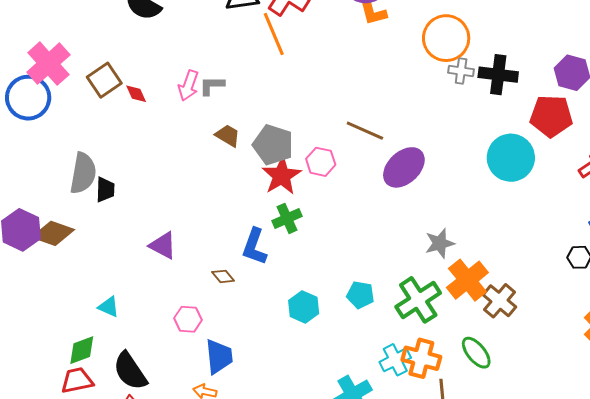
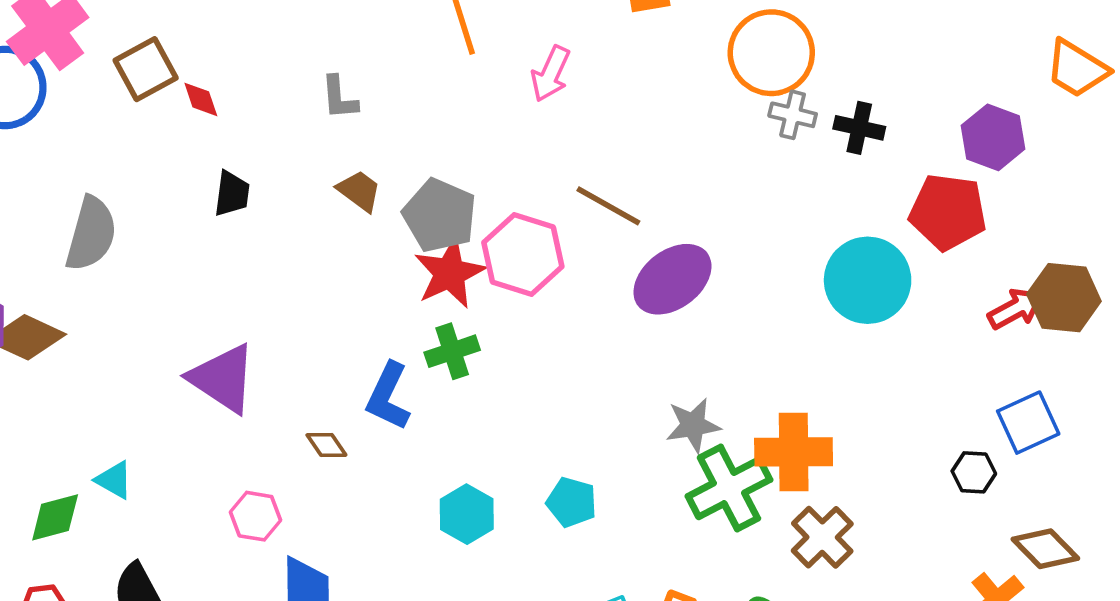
black cross: (498, 75) -> (859, 128), size x0.7
pink arrow: (188, 86) -> (551, 74), moved
gray L-shape: (212, 86) -> (339, 98), turned -100
pink hexagon: (321, 162) -> (523, 255), size x1.5
black trapezoid: (105, 190) -> (232, 194), moved
gray star: (440, 243) -> (693, 425), moved
purple triangle: (163, 245) -> (223, 378), size x1.4
orange cross: (467, 280) -> (794, 452), moved, turned 33
green cross: (418, 300) -> (729, 488), moved
green diamond: (82, 350) -> (55, 517), moved

